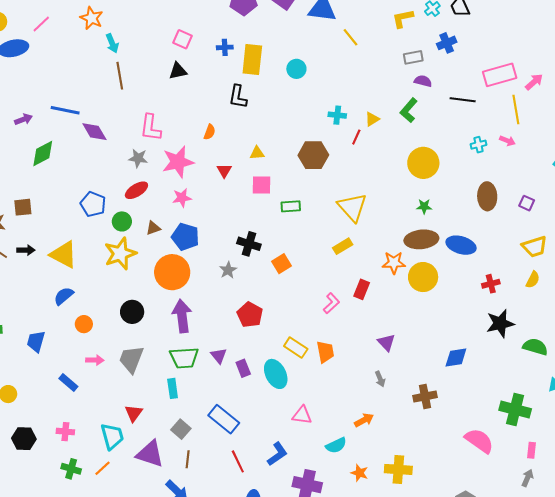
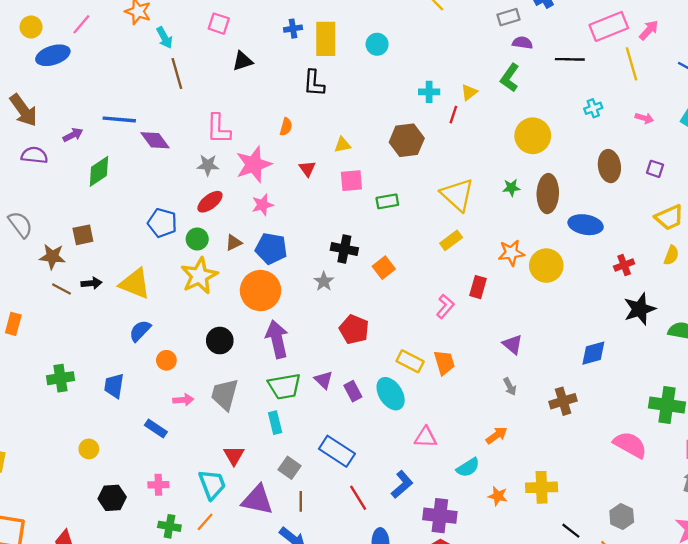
pink square: (182, 39) -> (219, 24), moved
pink arrow: (507, 141) -> (644, 118), moved
green star: (424, 206) -> (511, 188), moved
brown ellipse: (421, 239) -> (548, 194), moved, turned -76

